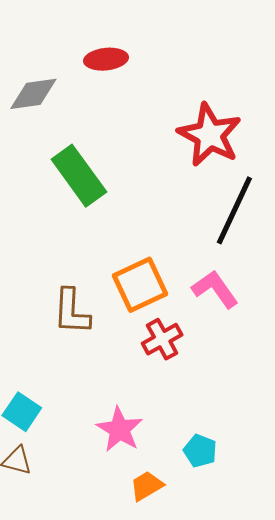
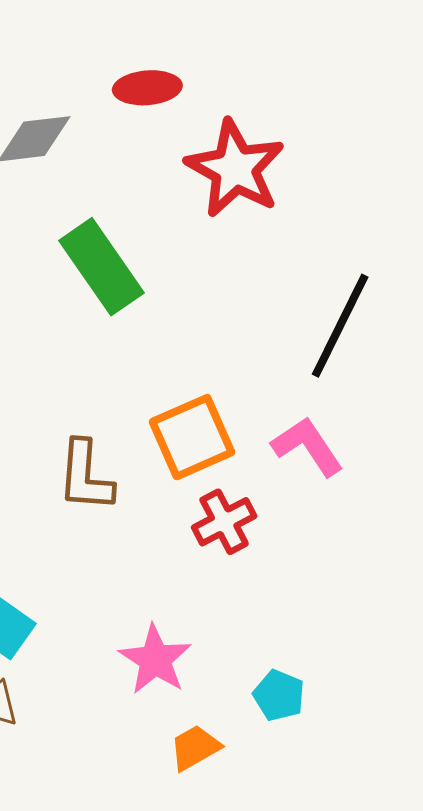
red star: (210, 135) -> (235, 169), moved

